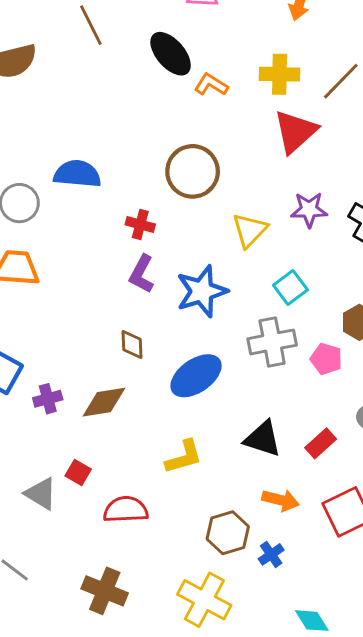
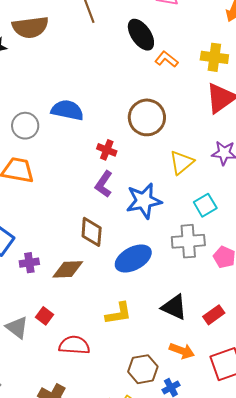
brown diamond: (132, 344) -> (92, 232), size x1.4

